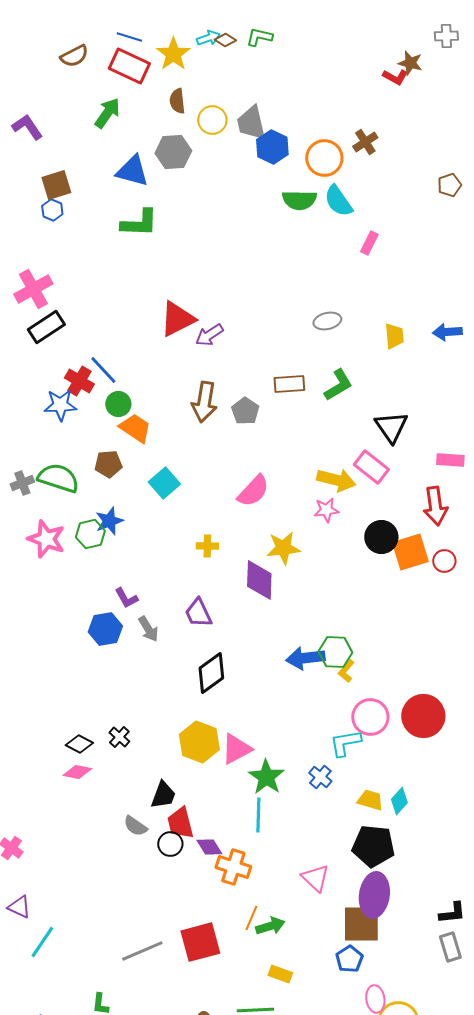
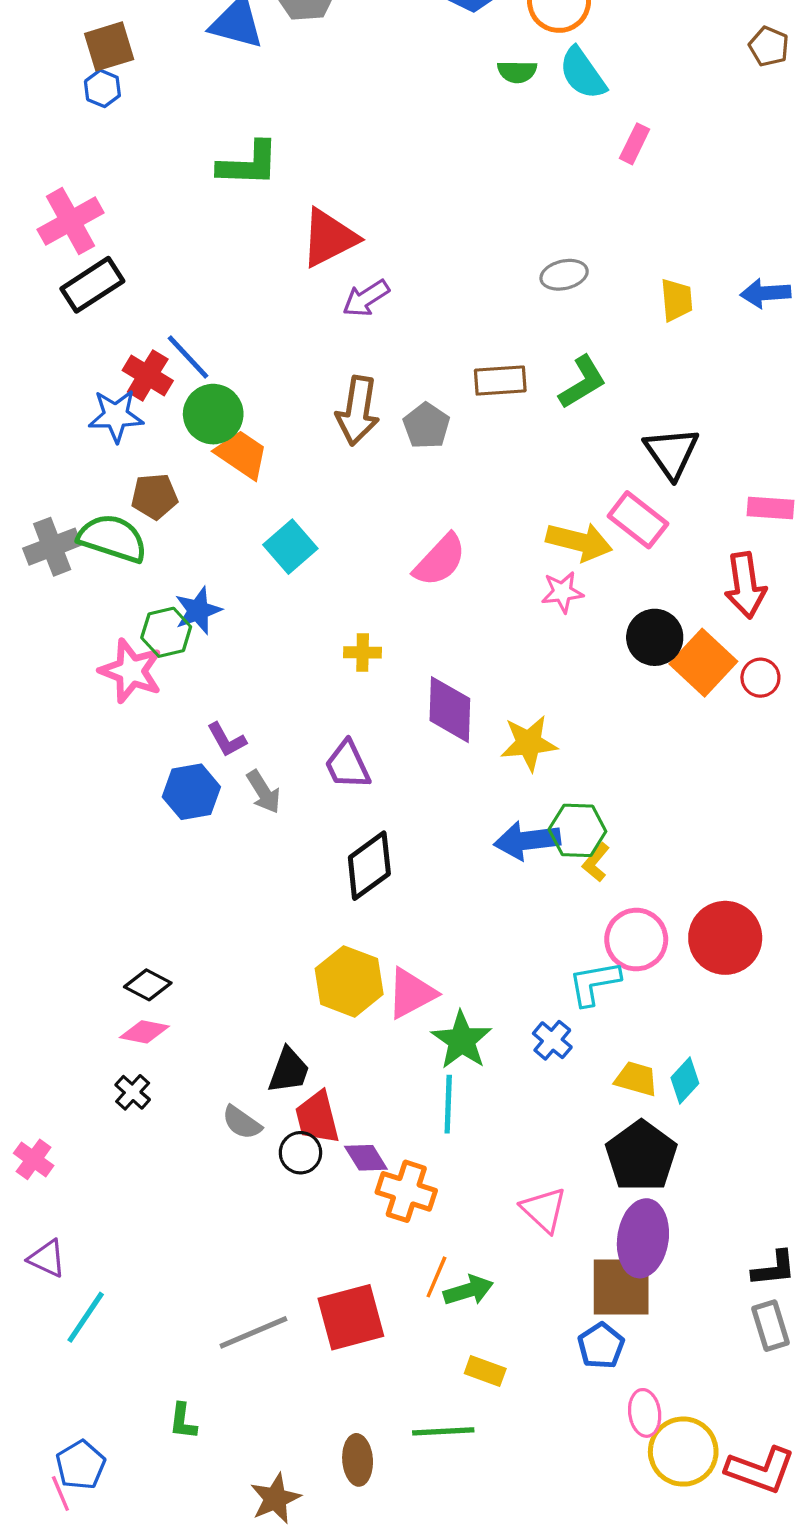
brown pentagon: (449, 185) -> (769, 46), turned -30
green semicircle: (299, 200) -> (517, 72), size x0.7
green L-shape: (139, 223) -> (248, 164), moved
red triangle: (177, 319) -> (329, 238), moved
green circle: (118, 404) -> (213, 414), size x1.4
brown pentagon: (108, 464) -> (154, 496), moved
gray cross: (22, 483) -> (52, 547), size x1.4
pink star: (46, 539) -> (131, 671), moved
yellow star: (283, 548) -> (529, 743), moved
orange square: (410, 552) -> (703, 663), turned -30
black cross: (119, 737) -> (133, 1092), moved
black pentagon: (373, 846) -> (641, 1156), turned 30

